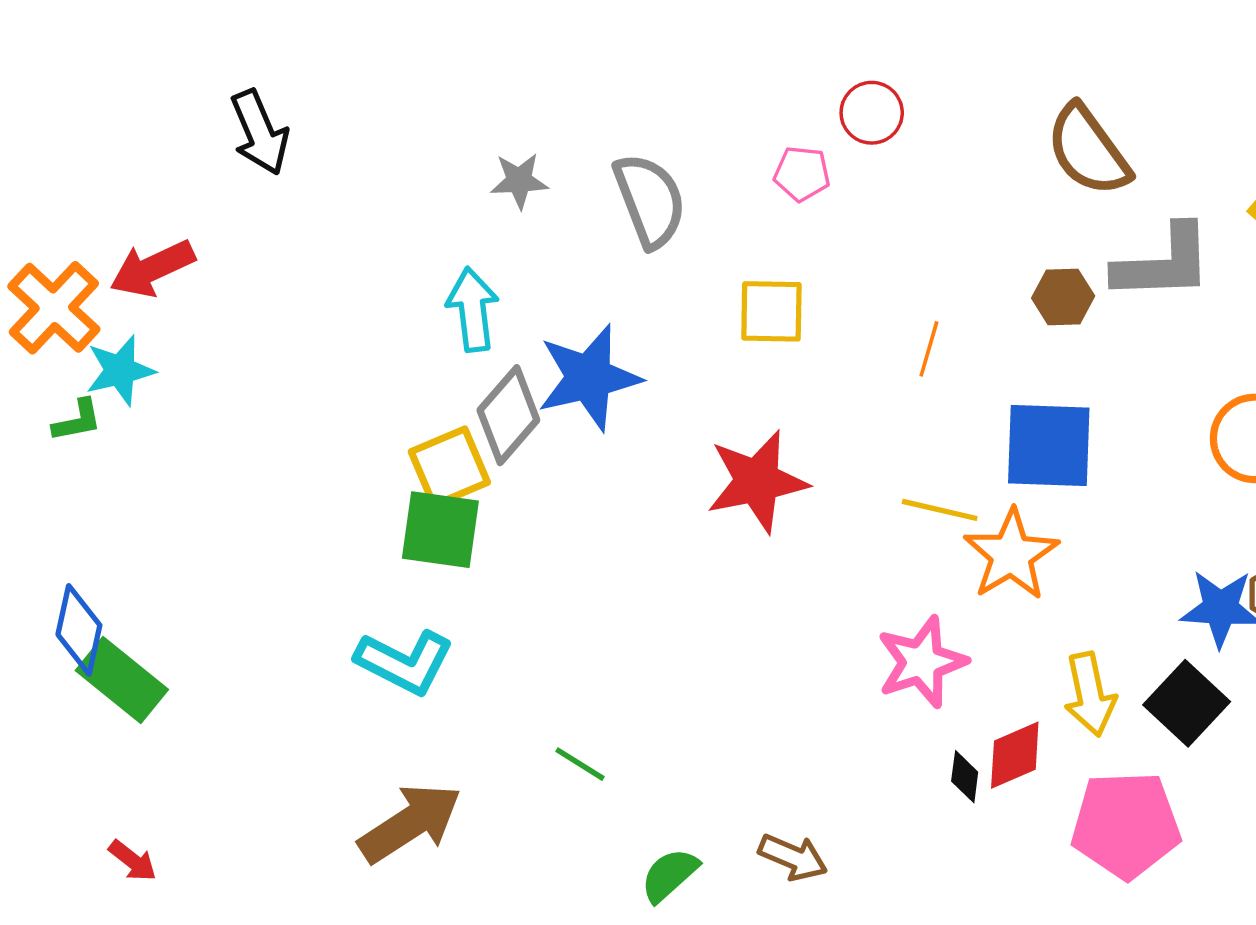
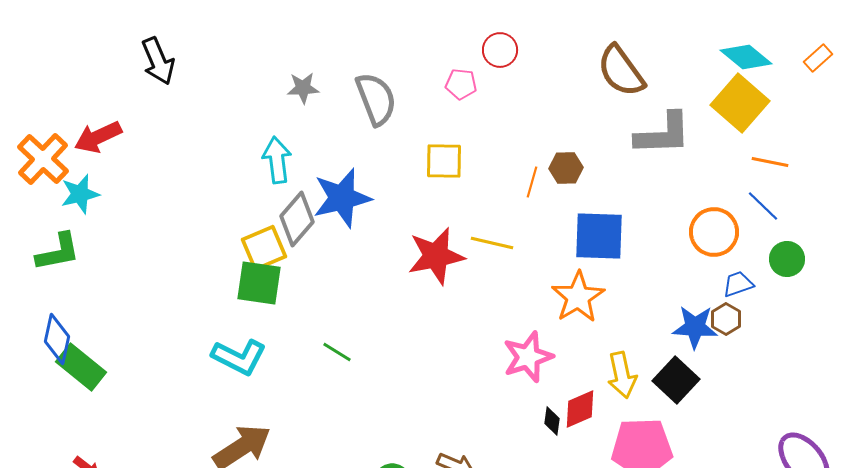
brown hexagon: (1063, 297) -> (566, 168), moved
green L-shape: (77, 421) -> (58, 252), moved, size x1.6
yellow line: (940, 510) -> (492, 243), moved
green line: (580, 764) -> (337, 352), moved

